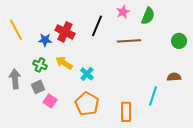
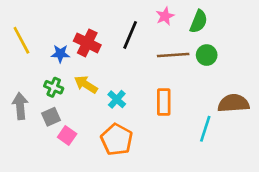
green circle: (179, 41) -> (207, 55), moved
brown semicircle: (174, 77) -> (233, 103), size x1.6
orange rectangle: (126, 112) -> (164, 102), moved

